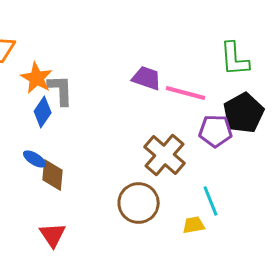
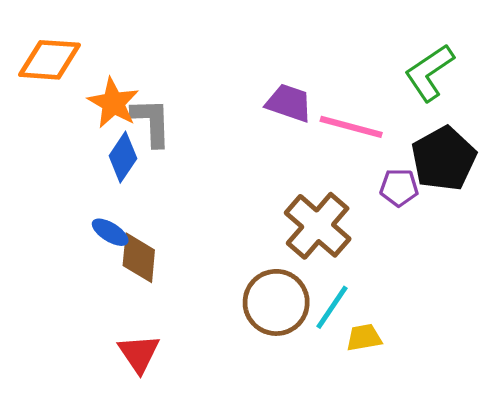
green L-shape: (235, 59) -> (429, 73), turned 60
purple pentagon: (216, 131) -> (399, 188), size x0.7
cyan line: (211, 201) -> (332, 307), moved, turned 56

